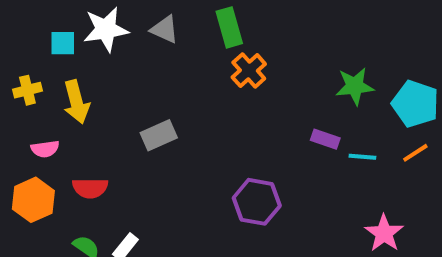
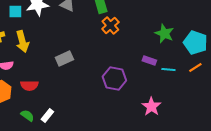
green star: (355, 86) -> (164, 34), turned 30
purple hexagon: (257, 202) -> (114, 78), moved
pink star: (384, 233) -> (151, 106), moved

